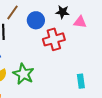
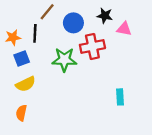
green star: (23, 74) -> (64, 60), moved, turned -30

